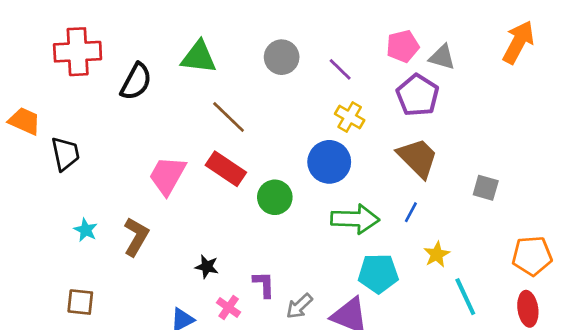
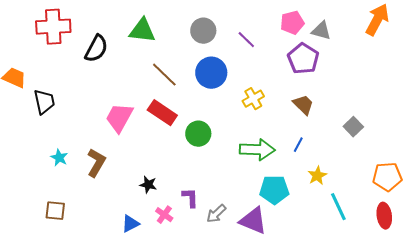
yellow cross: (350, 117) -> (253, 99), moved, turned 30
brown trapezoid: (418, 158) -> (303, 105), size x0.7
blue circle: (329, 162) -> (211, 73), moved
gray square: (486, 188) -> (353, 127), turned 30

